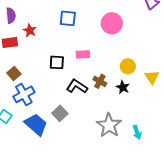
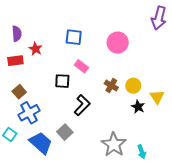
pink rectangle: (83, 54) -> (81, 66), moved, turned 40
brown cross: (100, 81) -> (111, 85), moved
black L-shape: (77, 86) -> (82, 105), turned 100
black star: (123, 87) -> (138, 107), moved

